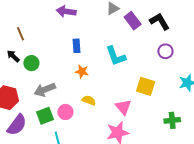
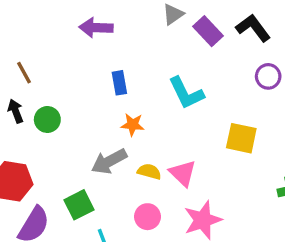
black arrow: (13, 56) -> (16, 111), turned 32
gray arrow: (45, 90) -> (109, 161), moved
pink triangle: (123, 107) -> (183, 173), moved
pink circle: (65, 112) -> (147, 217), moved

